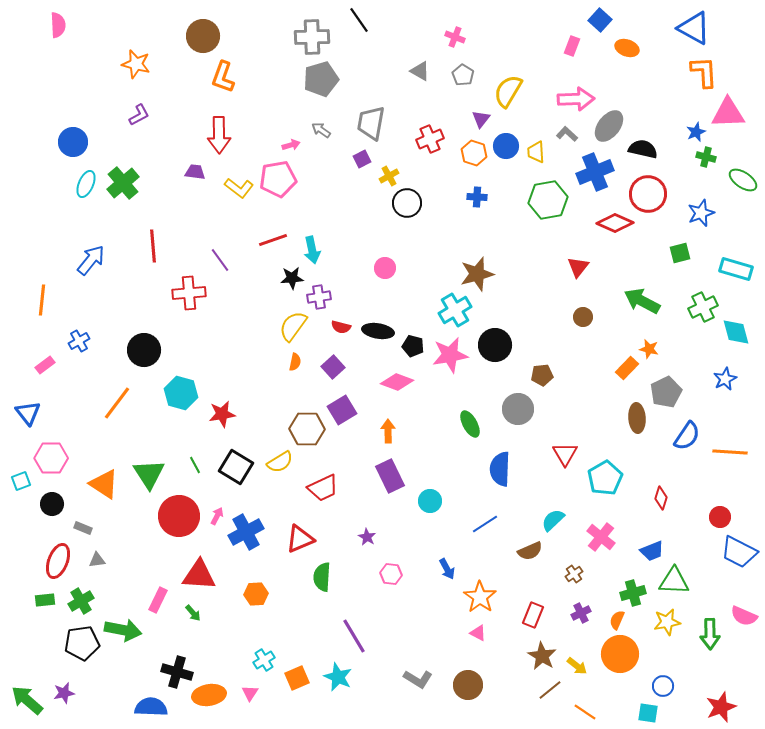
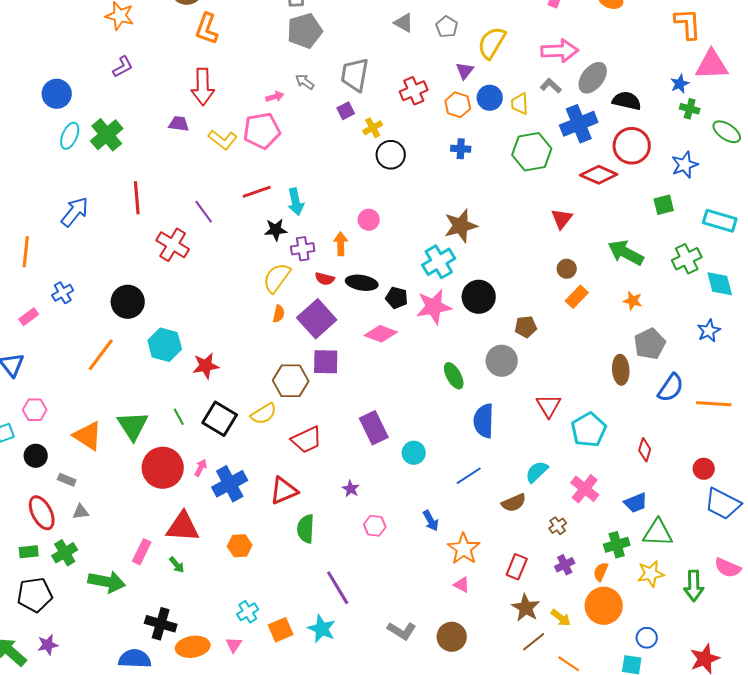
red cross: (189, 293) -> (173, 245), turned 36
purple square: (333, 367) -> (317, 319), size x1.6
orange rectangle: (627, 368) -> (577, 297), moved
purple square: (342, 410) -> (326, 362), turned 32
orange arrow: (388, 431) -> (341, 244), moved
pink hexagon: (51, 458) -> (35, 410), size x0.7
red ellipse: (58, 561) -> (42, 513), turned -48
black pentagon: (82, 643) -> (35, 595), moved

